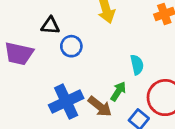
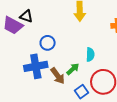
black triangle: (50, 26) -> (26, 16), moved
blue circle: (71, 46) -> (48, 43), moved

